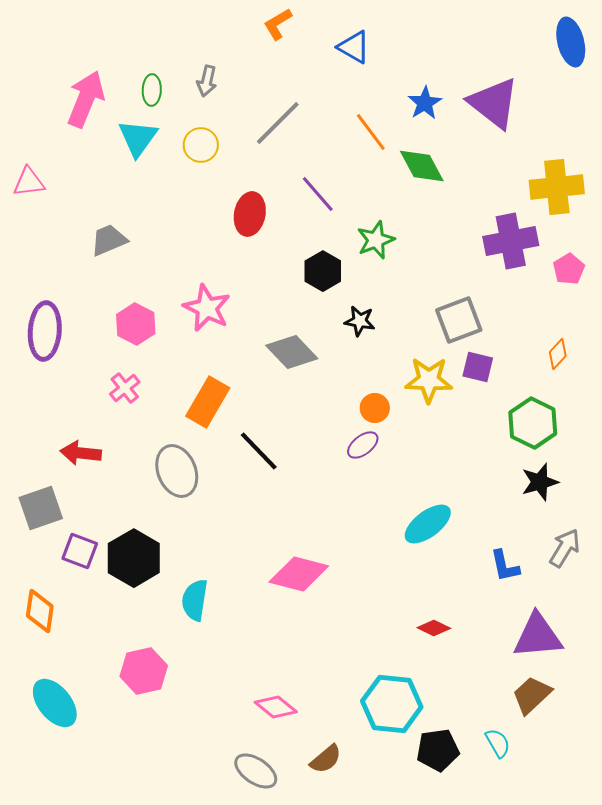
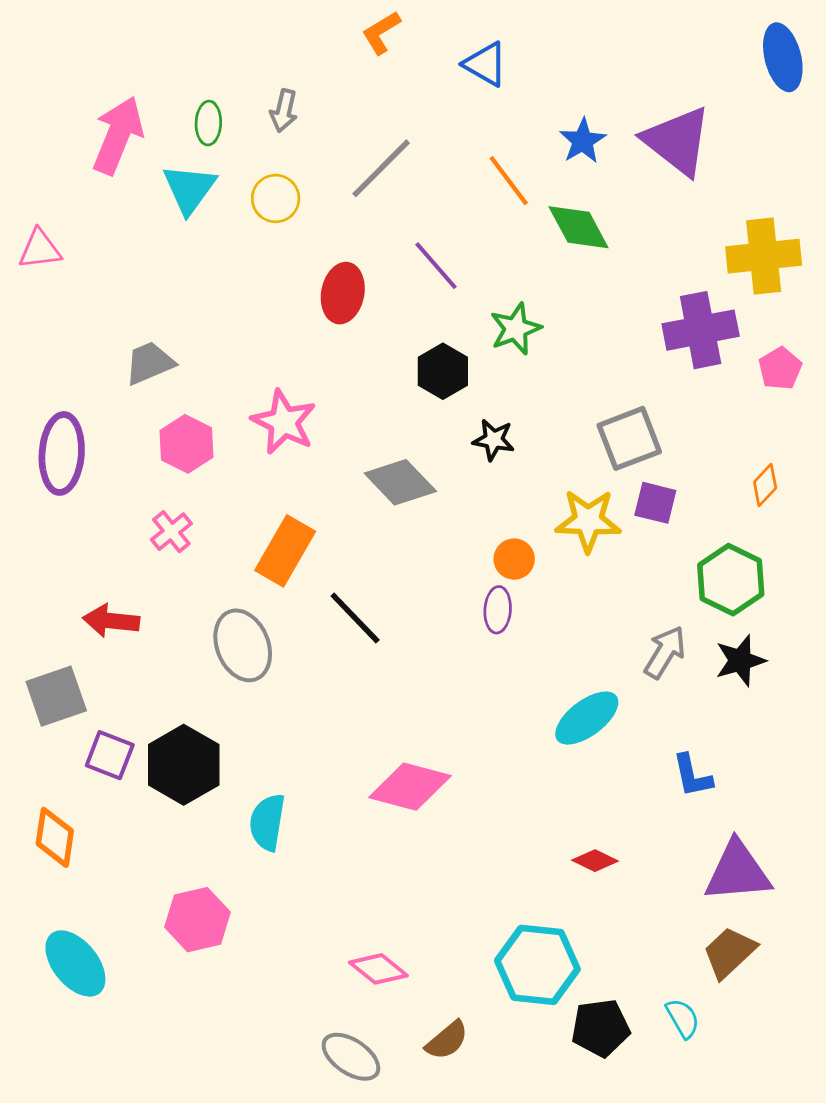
gray trapezoid: (109, 240) -> (149, 363), moved
purple ellipse: (363, 445) -> (498, 610), turned -48
gray arrow: (565, 548) -> (665, 652), moved

